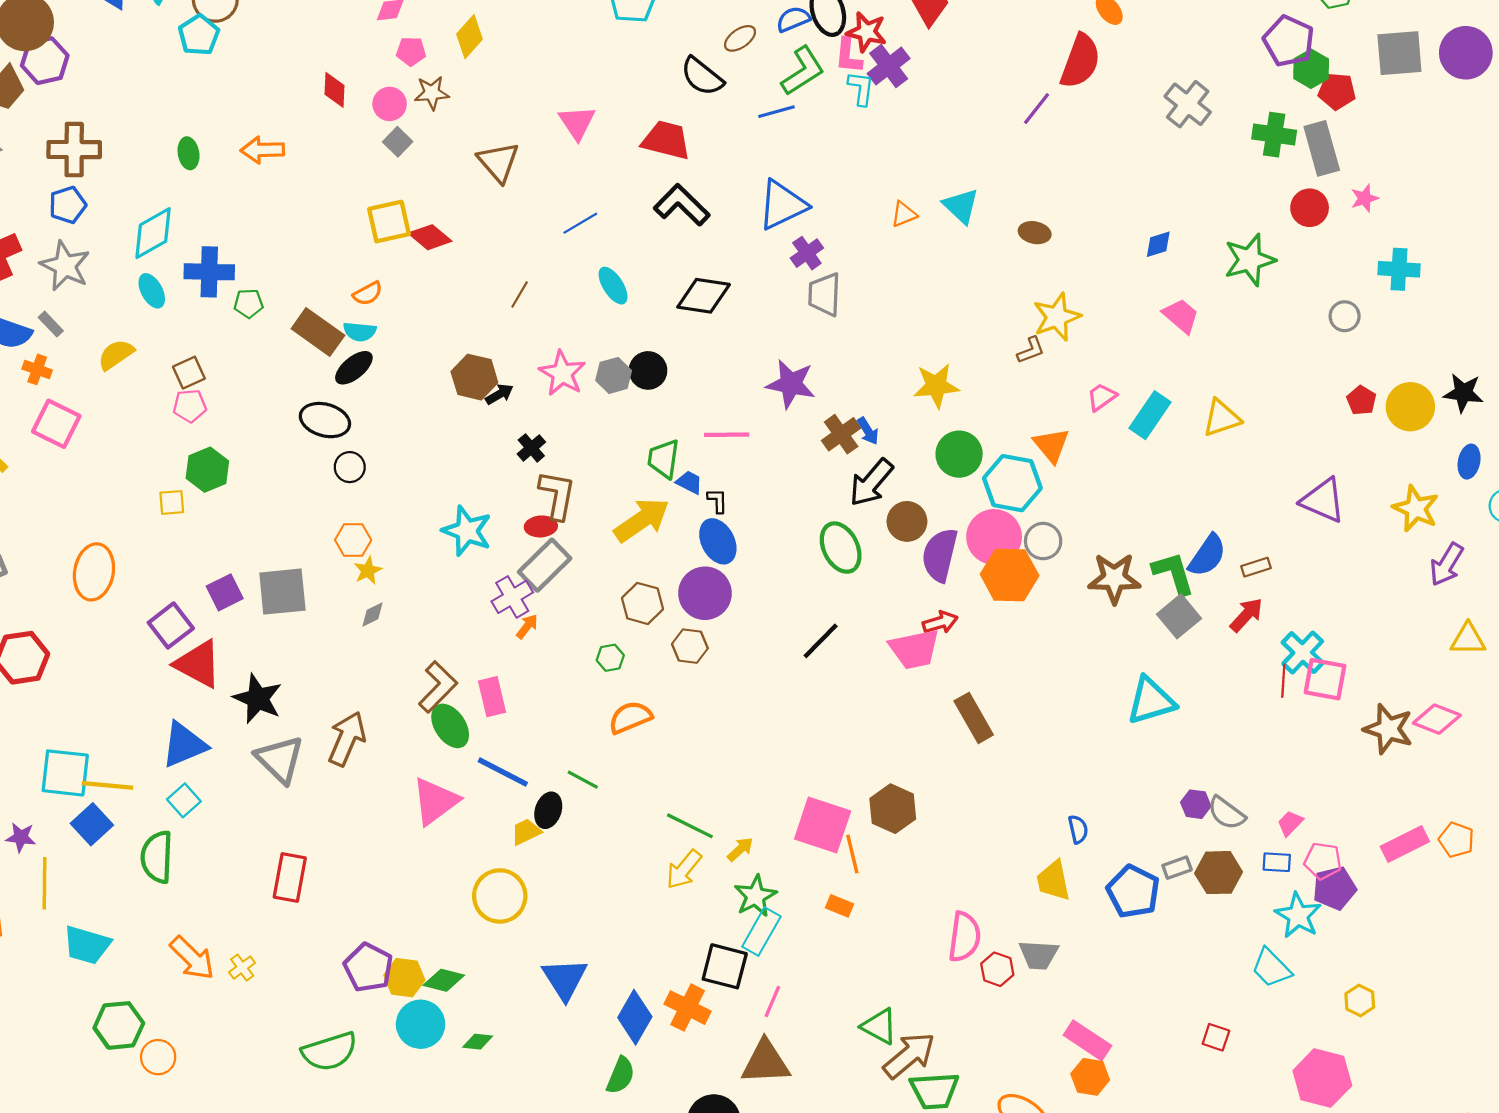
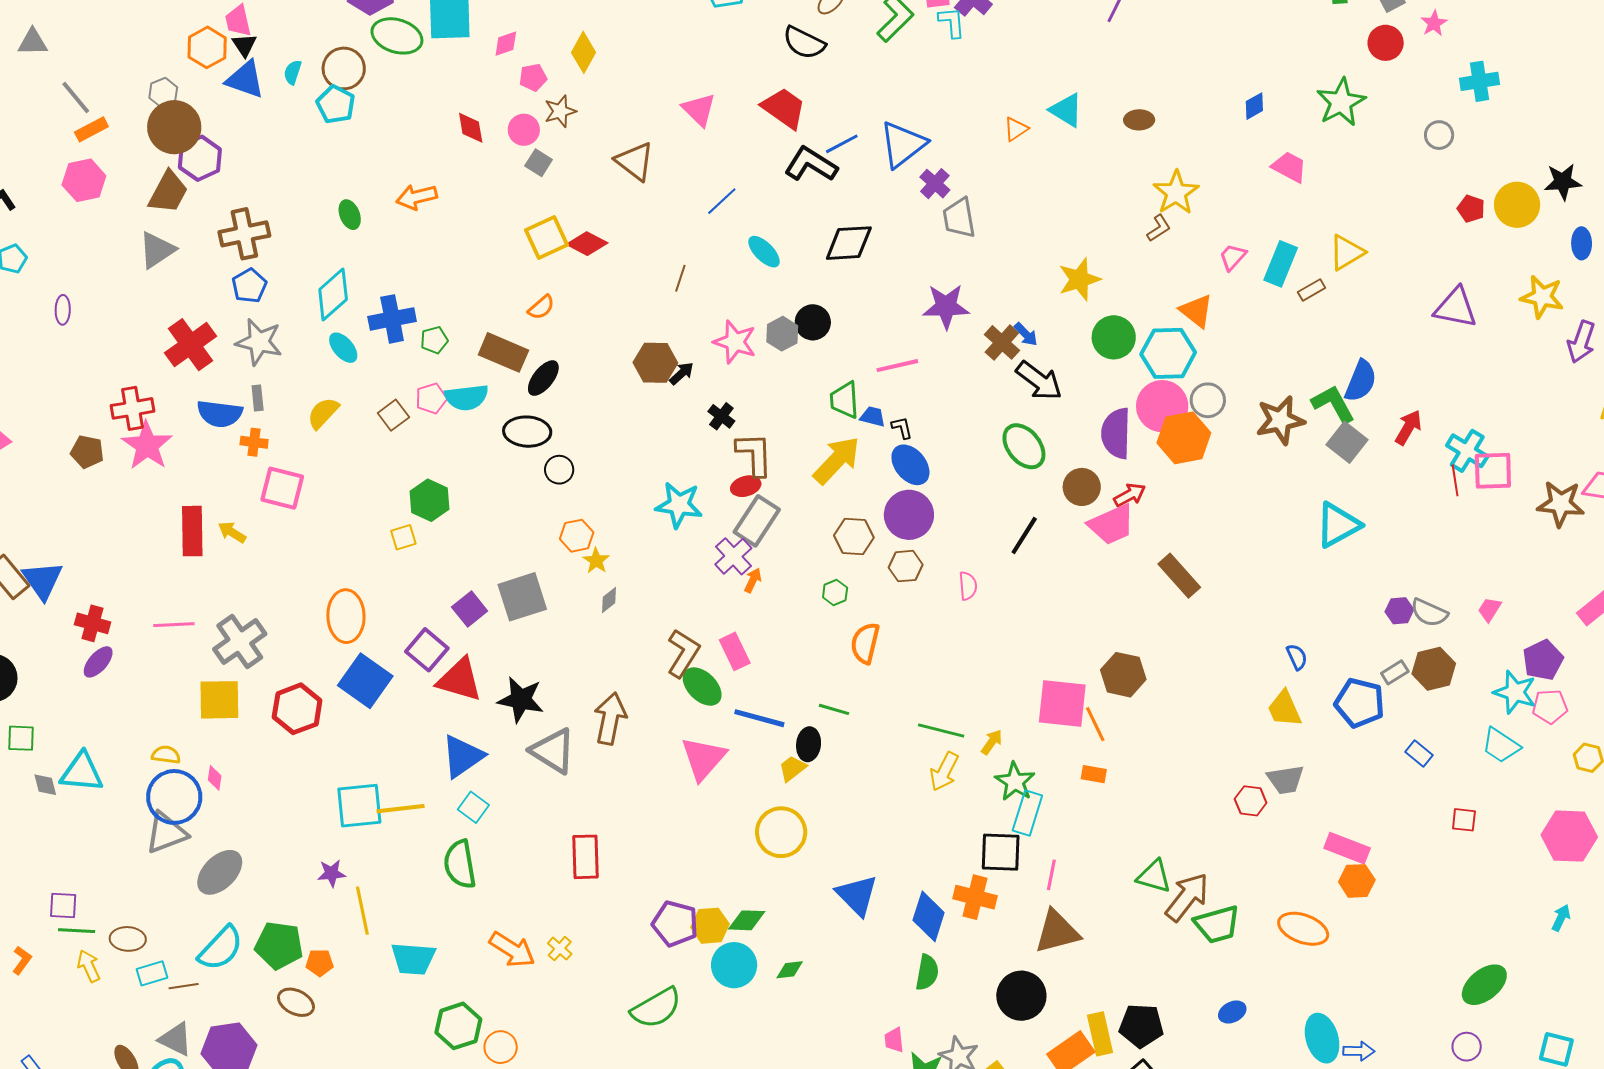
blue line: (777, 112) -> (842, 144), moved
red trapezoid: (666, 140) -> (784, 108), turned 33
gray rectangle: (51, 324) -> (258, 398), turned 50
cyan semicircle: (360, 332) -> (466, 397), moved, size x1.4
pink pentagon: (190, 406) -> (431, 398), moved
black arrow: (871, 483) -> (1039, 381), turned -81
brown circle: (907, 521) -> (1082, 487), moved
brown rectangle: (1256, 567) -> (1312, 290), moved
orange semicircle: (630, 717) -> (865, 643), turned -42
blue square: (92, 824) -> (365, 681), moved, size x1.4
pink pentagon: (1323, 861) -> (1550, 706), moved
blue rectangle: (1277, 862) -> (1419, 753), moved, turned 48
pink semicircle: (964, 937) -> (968, 586), moved, size x0.6

